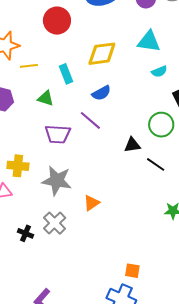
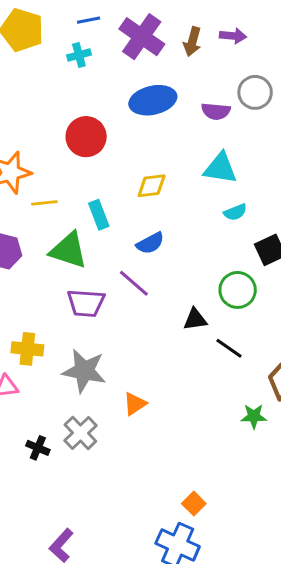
yellow diamond: (102, 54) -> (152, 186), size x0.7
green triangle: (46, 98) -> (69, 250), size x1.6
orange square: (132, 271) -> (194, 504), turned 35

